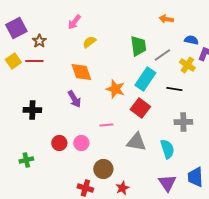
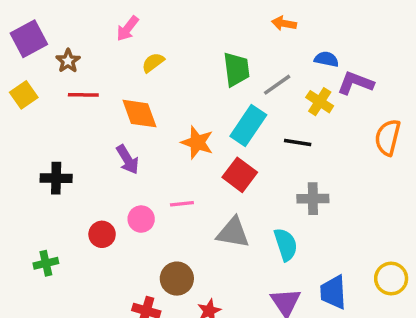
red line: (34, 61) -> (83, 95), moved
pink circle: (81, 143) -> (141, 219), moved

